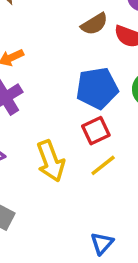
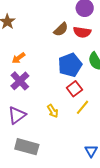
yellow arrow: (51, 161) -> (53, 111), size x0.6

